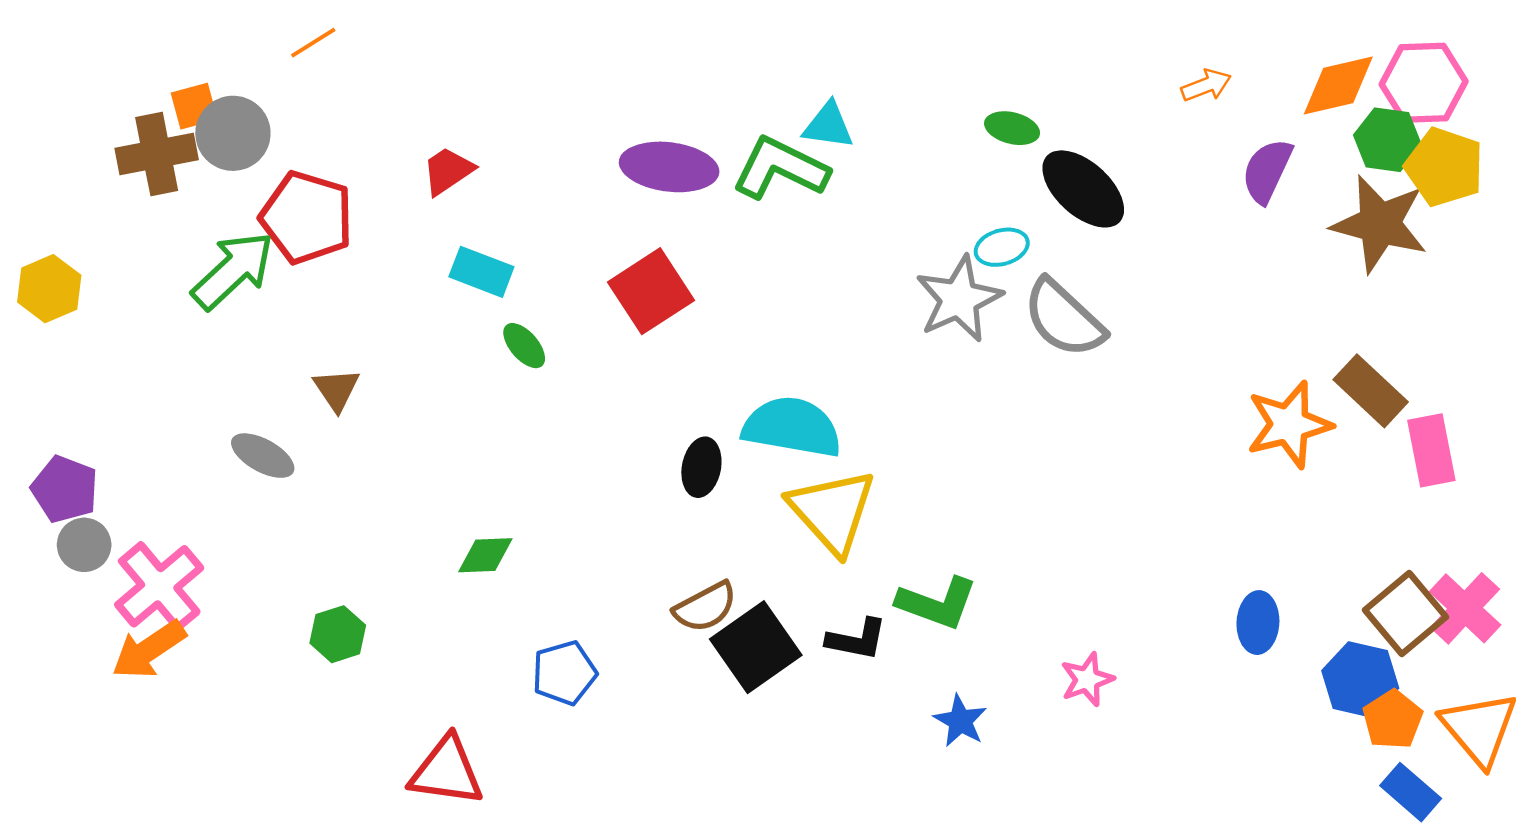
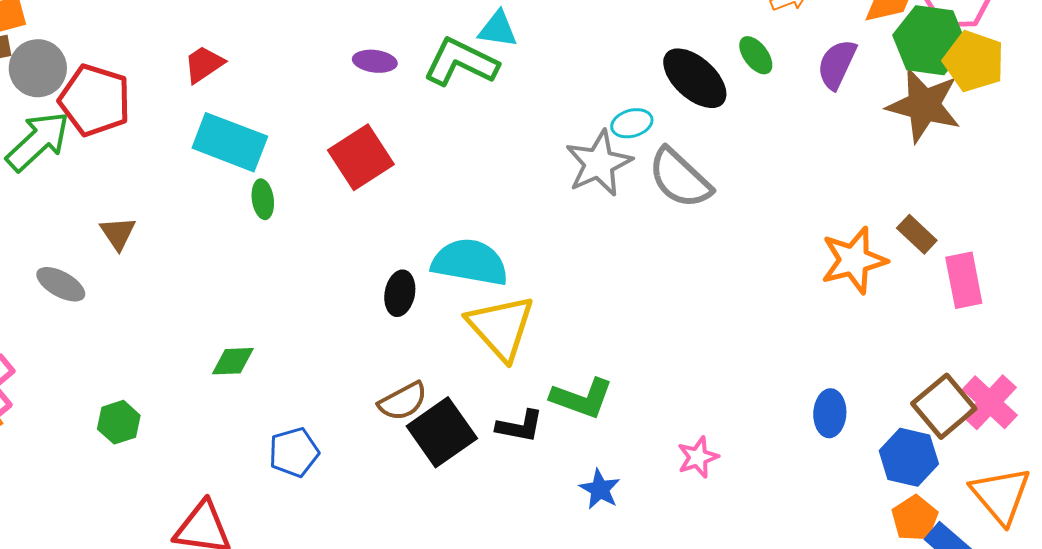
green ellipse: (1012, 128) -> (756, 55), moved, turned 39
gray circle: (233, 133) -> (38, 68), moved
green hexagon: (1387, 140) -> (930, 40), size x1.4
purple ellipse: (669, 167) -> (375, 61), size x0.6
cyan rectangle: (481, 272) -> (230, 142), size x1.5
green ellipse: (524, 346) -> (263, 199), turned 33
brown rectangle: (1371, 391) -> (917, 234), size x0.7
orange pentagon: (1393, 720) -> (915, 518), moved

